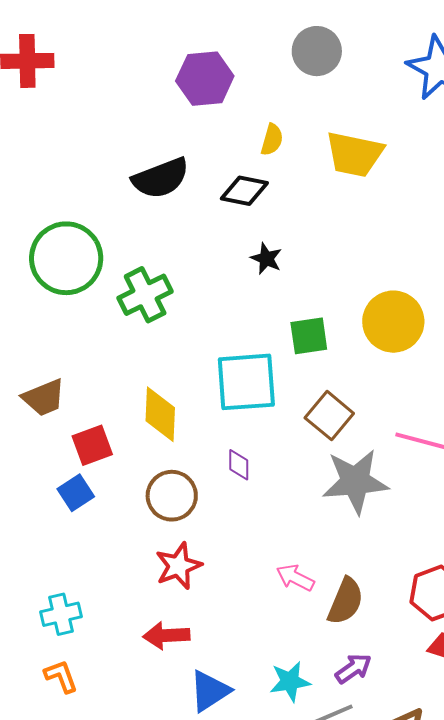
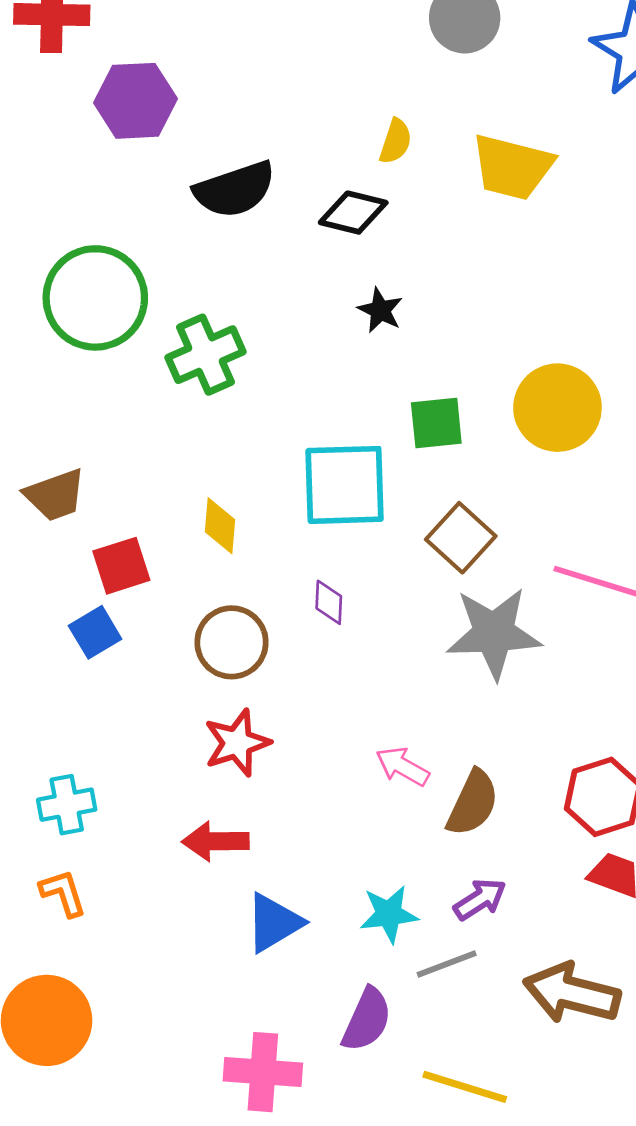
purple hexagon: (205, 79) -> (136, 101), moved
yellow diamond: (160, 414) -> (220, 526), size x0.7

